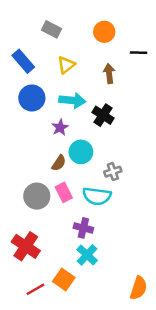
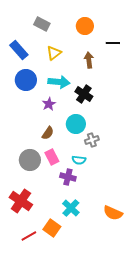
cyan circle: (81, 152) -> (76, 124), moved
cyan semicircle: (97, 196) -> (79, 160), size x0.6
purple cross: (83, 228) -> (68, 177), moved
orange semicircle: (139, 288) -> (113, 213), moved, turned 96

